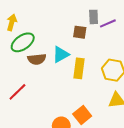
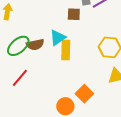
green ellipse: (23, 42) -> (18, 46), moved
yellow rectangle: (79, 68) -> (66, 50), moved

